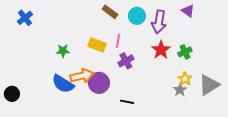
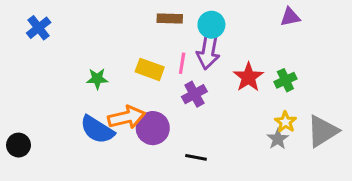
purple triangle: (188, 11) -> (290, 17), turned -48
brown rectangle: (110, 12) -> (170, 19), turned -35
purple arrow: (159, 22) -> (208, 51), moved

